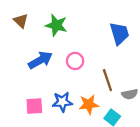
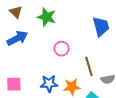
blue arrow: (40, 60) -> (17, 38), moved
pink square: (34, 106) -> (14, 84), moved

